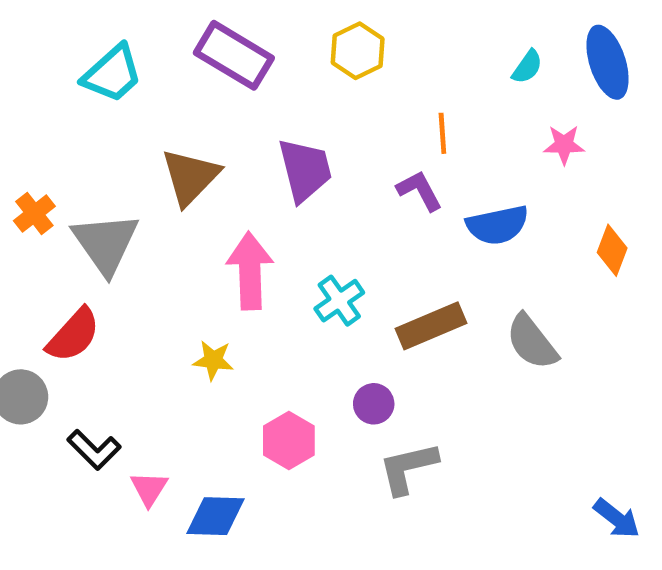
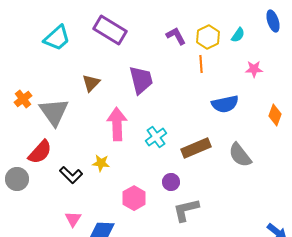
yellow hexagon: (358, 51) -> (208, 37), moved
blue ellipse: (608, 62) -> (273, 21), moved, size x0.7
brown triangle: (190, 177) -> (91, 83), size x0.7
purple L-shape: (420, 191) -> (176, 36), moved
black L-shape: (94, 450) -> (71, 175), moved

